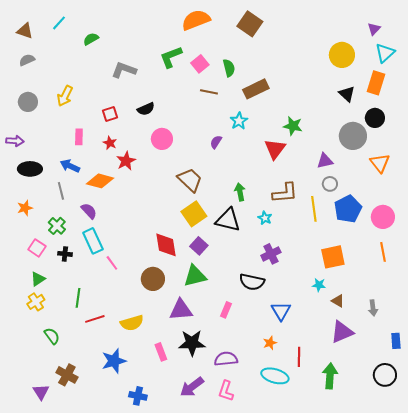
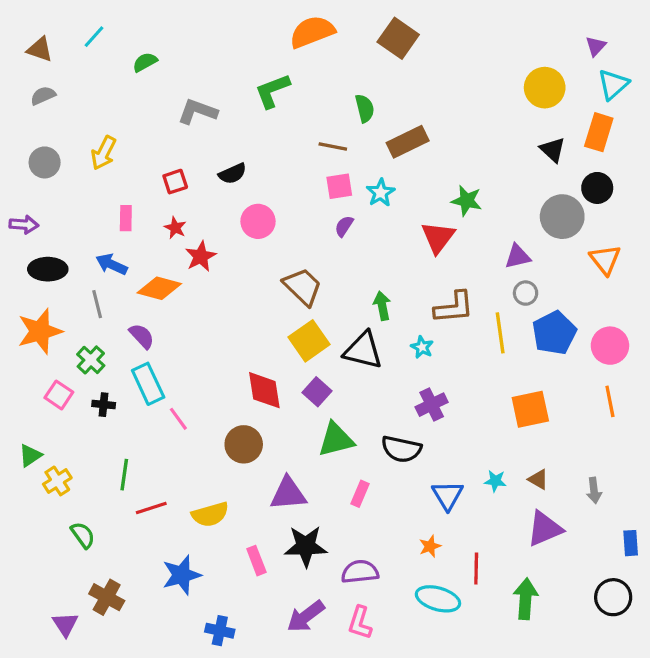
pink square: (200, 64) -> (339, 186), moved, turned 30
orange star: (25, 208) -> (40, 331), size x1.8
green triangle: (195, 276) -> (336, 440), moved
green triangle: (38, 279) -> (30, 455), moved
cyan star: (319, 285) -> (495, 481), moved

